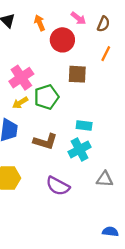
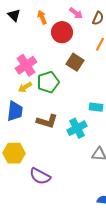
brown square: (77, 74) -> (75, 62), turned 30
cyan rectangle: (84, 126) -> (96, 107), moved
purple semicircle: (58, 186) -> (40, 176), moved

